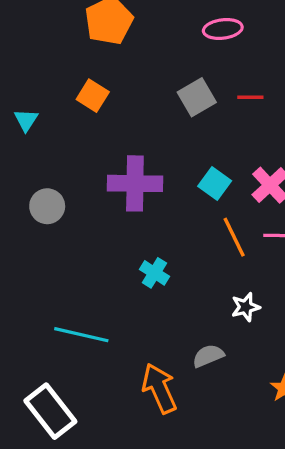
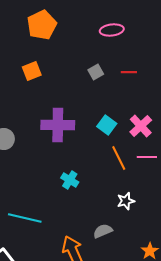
orange square: (93, 96) -> (32, 71), turned 36
gray square: (197, 97) -> (96, 72), size x0.7

